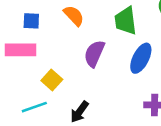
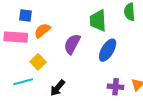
orange semicircle: (74, 16) -> (42, 31), moved, turned -90

